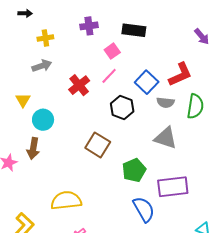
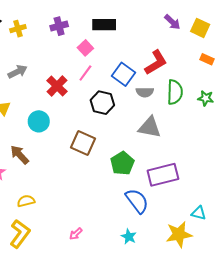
yellow cross: (45, 38) -> (18, 29), moved
cyan circle: (43, 120) -> (39, 121), moved
brown arrow: (33, 148) -> (20, 155), turned 135
yellow semicircle: (66, 201) -> (26, 201), moved, size x0.6

